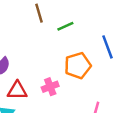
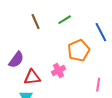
brown line: (39, 13) -> (36, 22), moved

